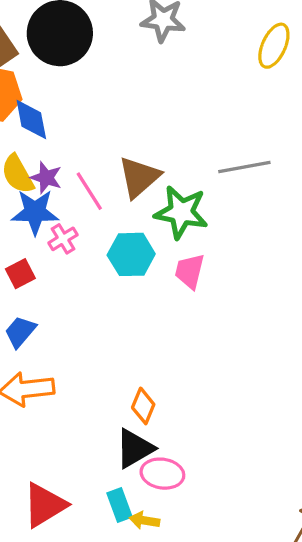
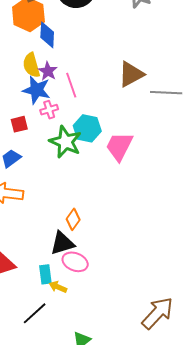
brown triangle: (139, 177) -> (131, 74), moved
green star: (181, 212) -> (65, 142), moved
pink trapezoid: (190, 271) -> (119, 146), size x1.4

